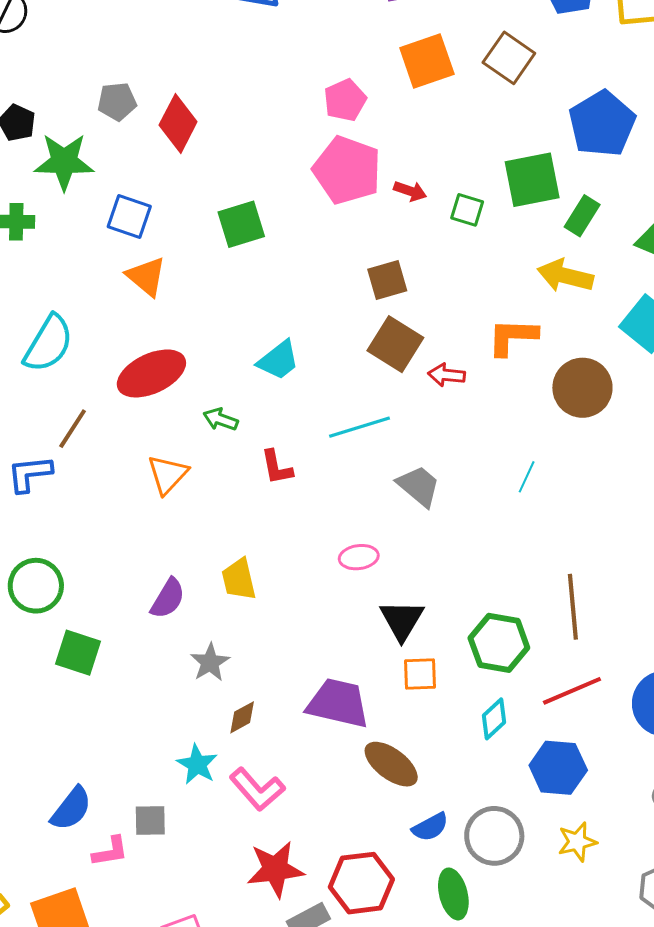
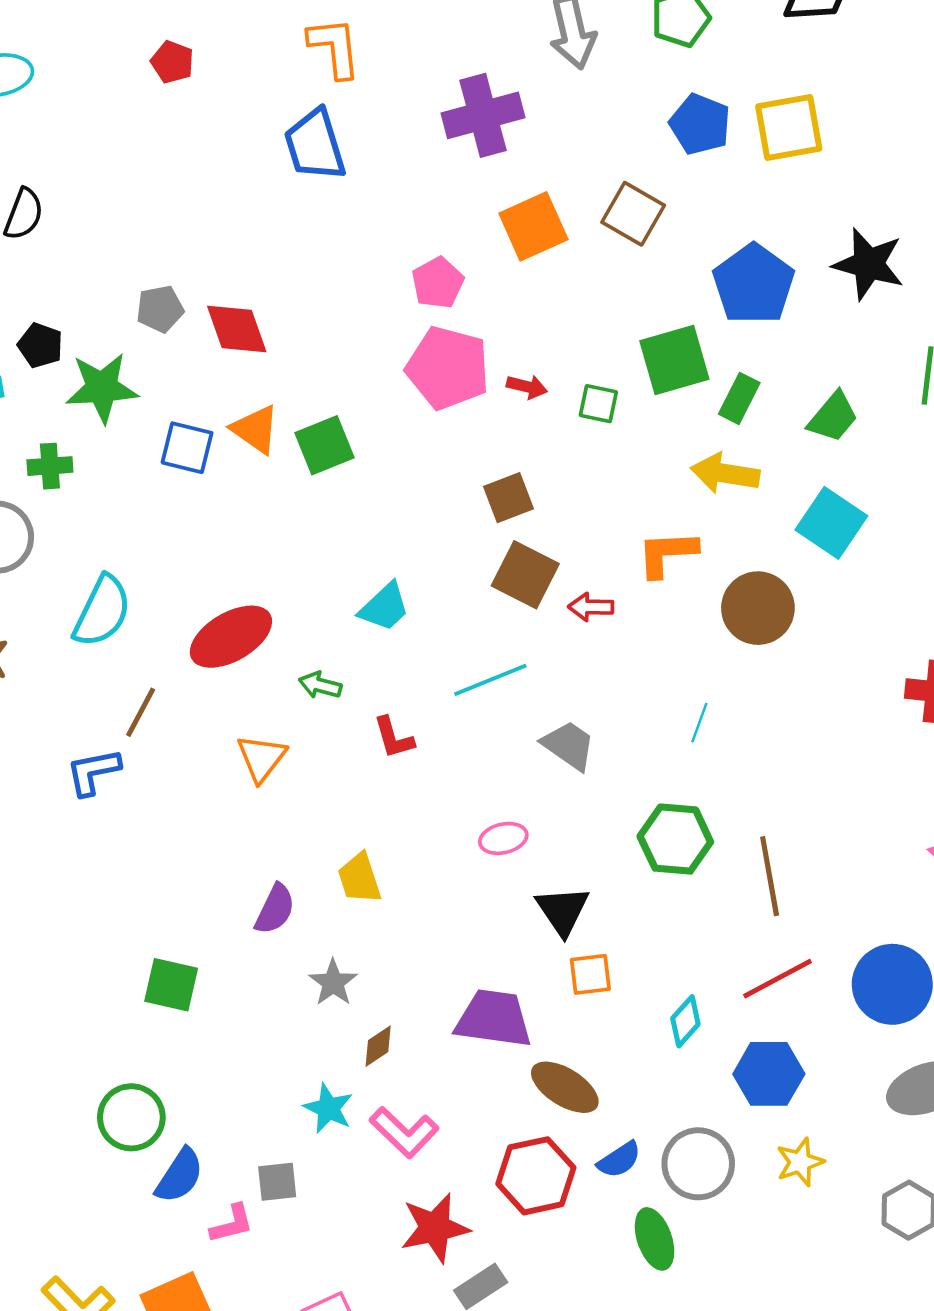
red diamond: (178, 123) -> (237, 329), turned -42
orange triangle: (146, 276) -> (255, 429), moved
green circle: (36, 586) -> (131, 1117), moved
green hexagon: (499, 643) -> (675, 839), moved
red hexagon: (361, 883) -> (536, 1176), moved

